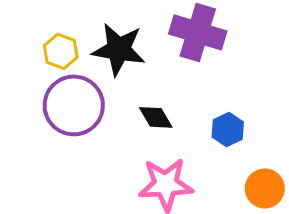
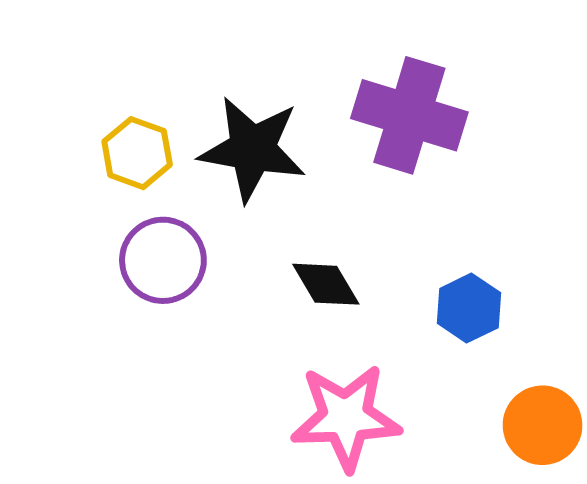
purple circle: (74, 105) -> (163, 260), size x0.7

